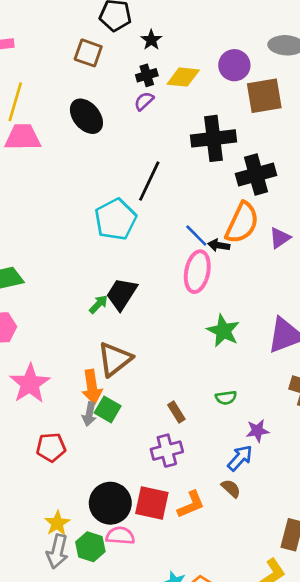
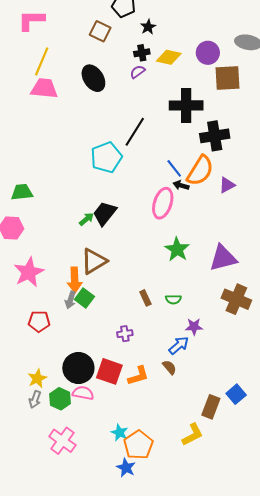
blue line: (196, 235) -> (174, 168), moved
brown rectangle: (176, 412) -> (145, 298), moved
purple cross: (167, 451) -> (125, 334), size x0.7
gray arrow: (57, 551) -> (35, 399), size x0.7

